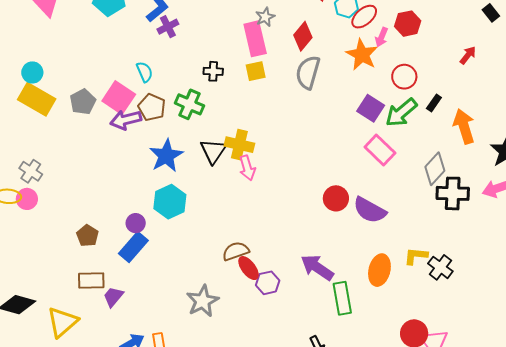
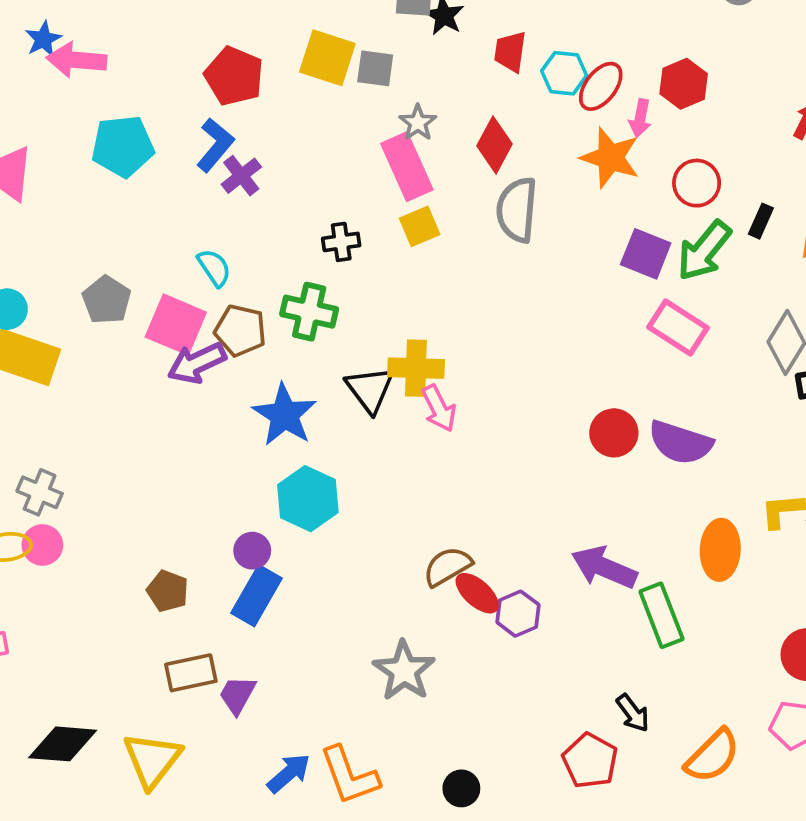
gray pentagon: (83, 102) -> (107, 300), moved

